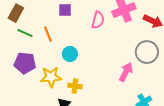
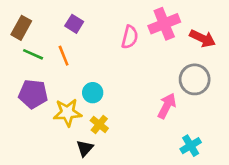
purple square: (65, 10) -> (74, 24), moved, turned 32
cyan circle: (70, 54) -> (93, 93), moved
yellow cross: (75, 86) -> (99, 124), turned 32

